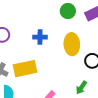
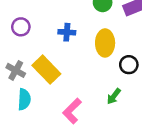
yellow rectangle: (25, 69) -> (46, 70), turned 55

